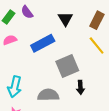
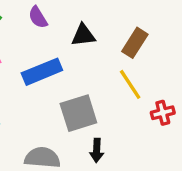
purple semicircle: (27, 12) -> (38, 17), moved
black triangle: (65, 19) -> (83, 35), turned 49

